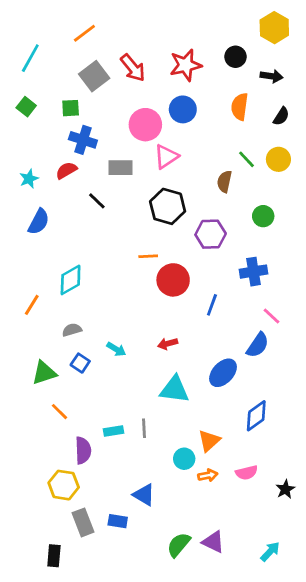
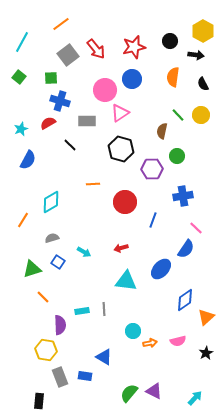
yellow hexagon: (274, 28) -> (203, 31), moved
black semicircle: (281, 116) -> (203, 84), turned 120
green circle: (263, 216) -> (177, 156), moved
orange line: (148, 256) -> (93, 184), moved
orange triangle: (209, 441) -> (206, 317), moved

